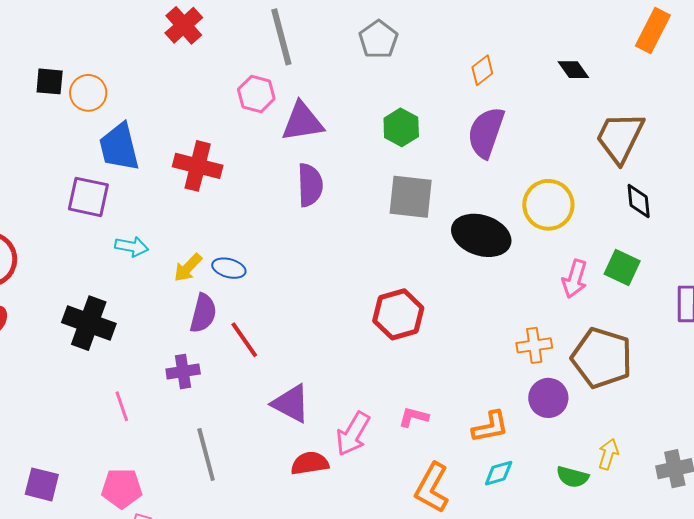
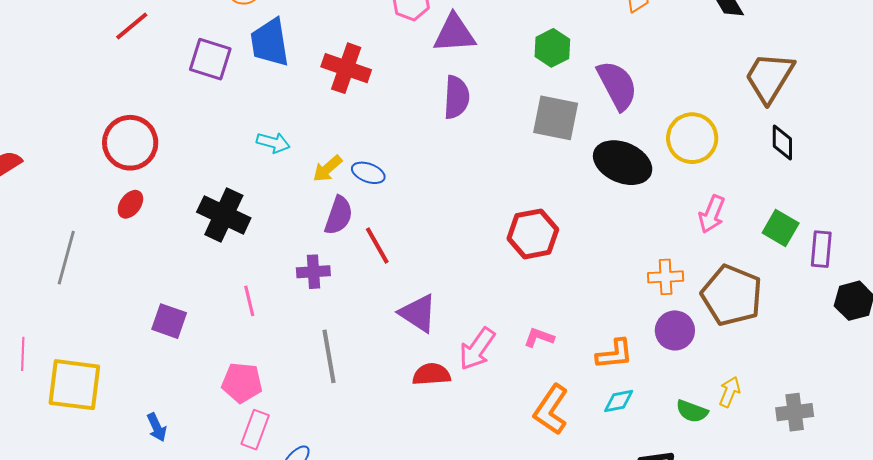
purple semicircle: (486, 132) -> (617, 85), moved, turned 128
purple square: (88, 197) -> (210, 59), moved
green square: (622, 268) -> (781, 228), moved
purple square: (42, 484) -> (169, 321), moved

